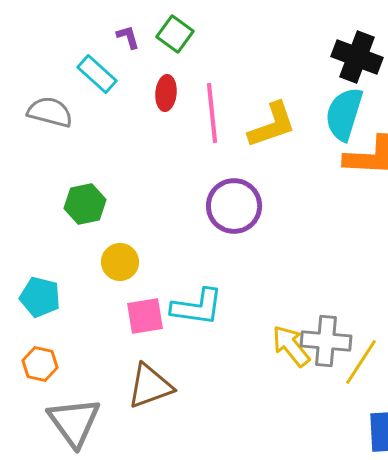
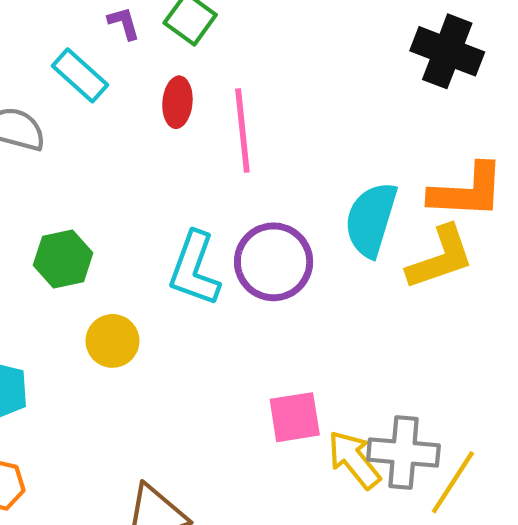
cyan semicircle: (344, 114) -> (371, 219), moved
yellow L-shape: (272, 125) -> (440, 258), moved
cyan L-shape: (197, 307) -> (194, 269), moved, turned 102
pink square: (145, 316) -> (295, 417), moved

